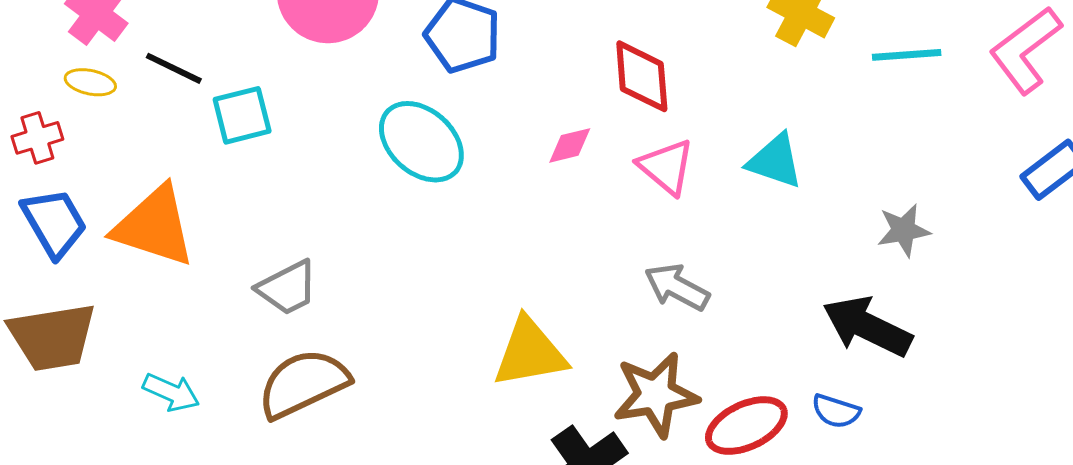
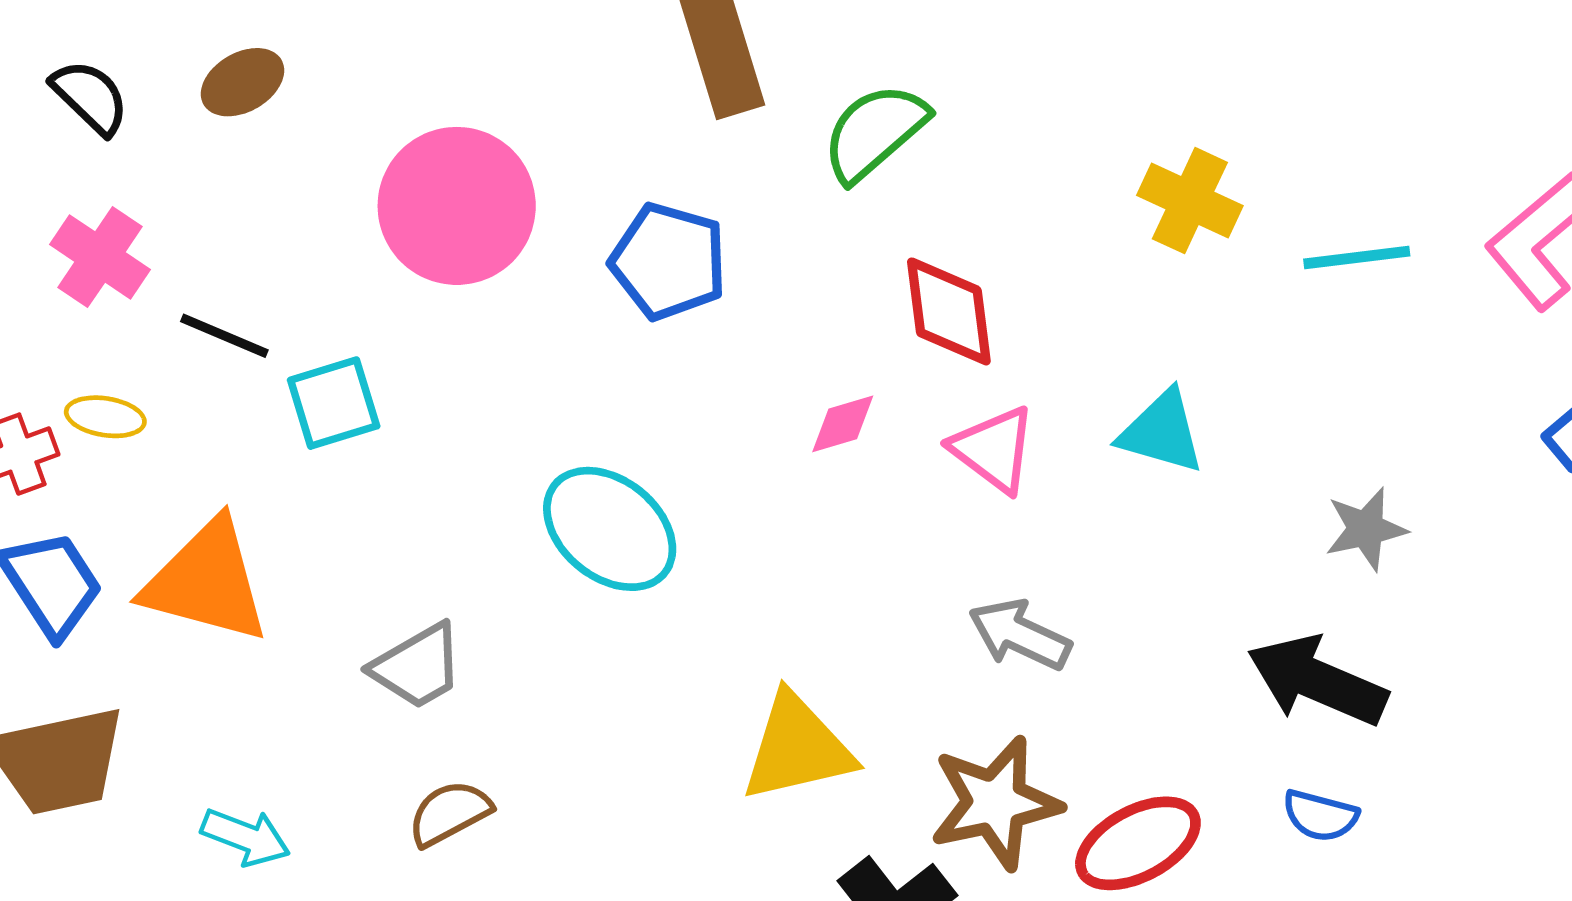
yellow ellipse: (90, 82) -> (105, 417), moved
cyan ellipse: (421, 142) -> (610, 529), moved
brown semicircle: (303, 384) -> (449, 813), size x0.6
blue semicircle: (836, 411) -> (1320, 816), moved

